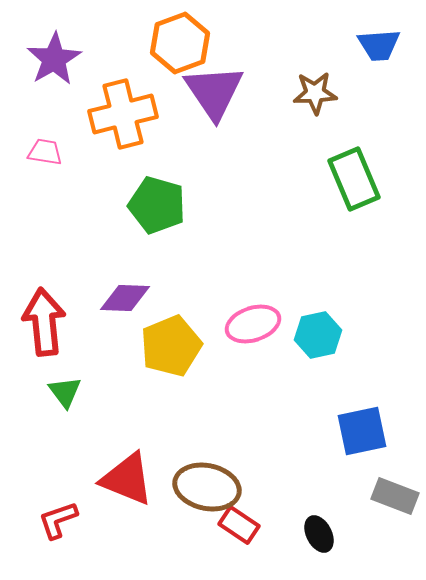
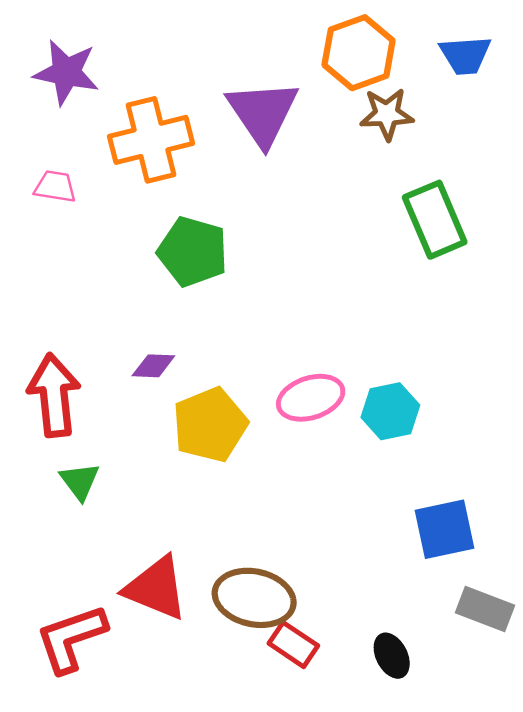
orange hexagon: (180, 43) -> (359, 53), moved
purple star: (54, 59) -> (66, 72), turned -30
purple diamond: (125, 298) -> (153, 366), size x0.7
red L-shape: (58, 520) -> (71, 638), size x1.5

